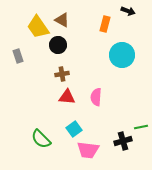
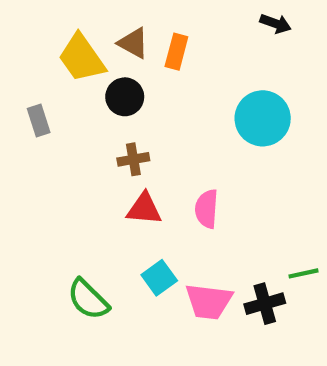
orange rectangle: (105, 24) -> (176, 52), moved
pink trapezoid: (88, 150) -> (209, 301), moved

